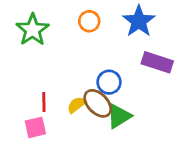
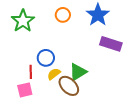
blue circle: (109, 82) -> (46, 58), moved
brown ellipse: (98, 103) -> (69, 86), moved
green triangle: (119, 116) -> (78, 72), moved

